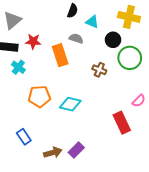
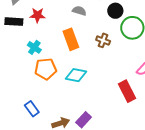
orange rectangle: (60, 55) -> (71, 39), moved
cyan cross: (18, 67) -> (34, 47), moved

